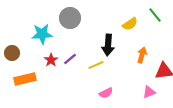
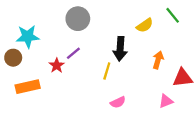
cyan star: (42, 34) -> (28, 36), moved
purple line: (70, 59) -> (73, 53), moved
yellow line: (96, 65) -> (107, 71), turned -49

